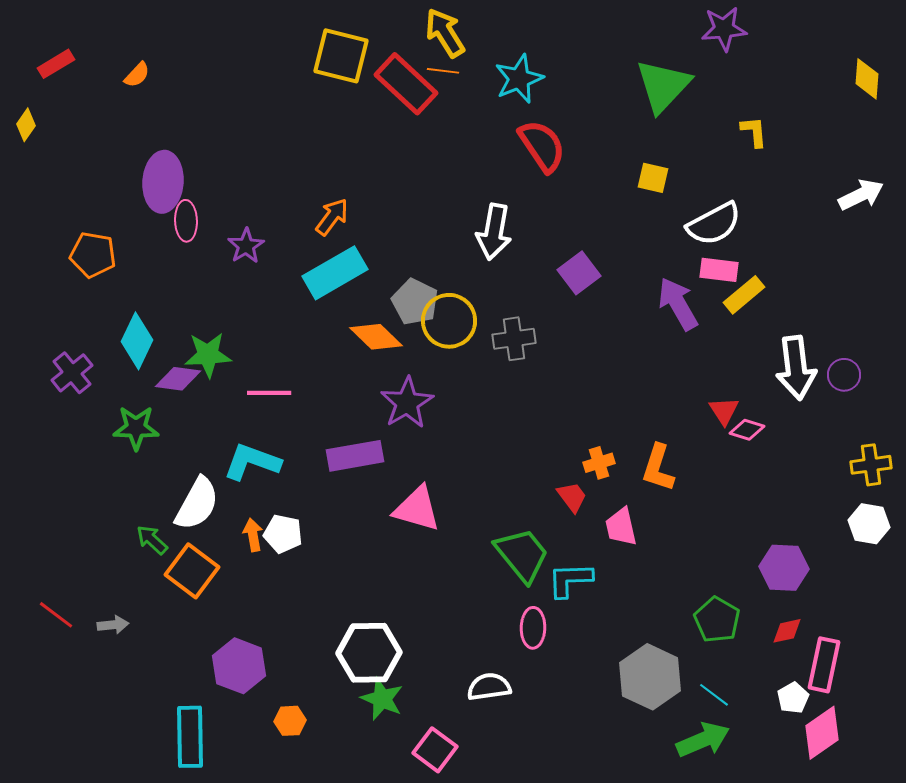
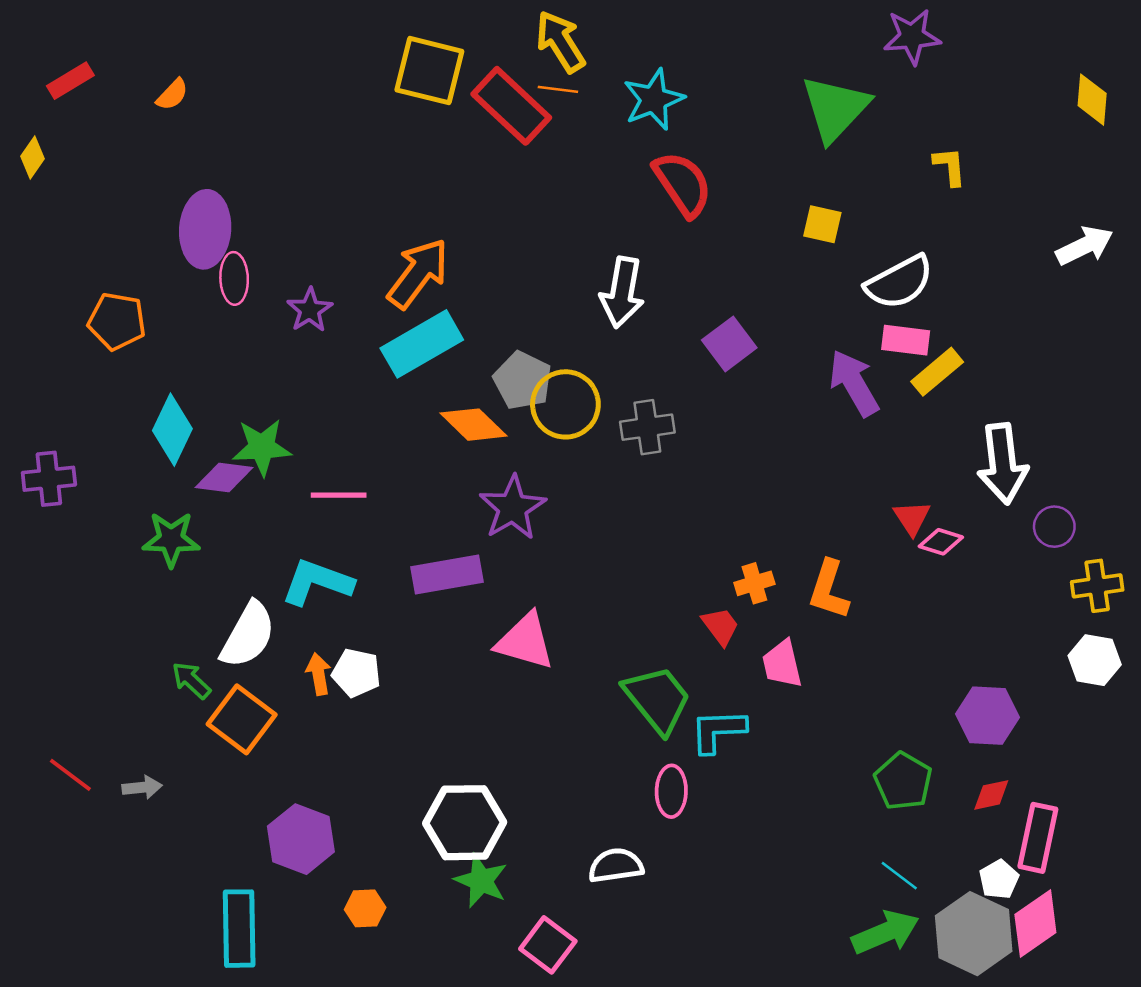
orange arrow: (332, 217) -> (418, 273), size x1.5
purple cross: (72, 373) -> (49, 479), moved, turned 33
purple circle: (844, 375) -> (1054, 527), moved
gray hexagon: (650, 677) -> (974, 934), moved

